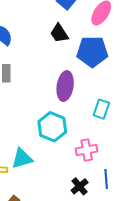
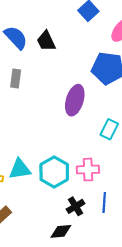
black trapezoid: (59, 33) -> (46, 41), moved
cyan hexagon: (52, 127) -> (54, 172), moved

